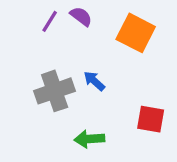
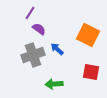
purple semicircle: (81, 16) -> (39, 29), moved
orange square: (136, 33) -> (88, 35), moved

